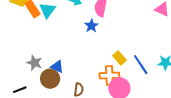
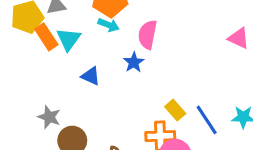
blue triangle: (57, 67) -> (91, 76), moved

